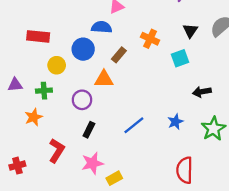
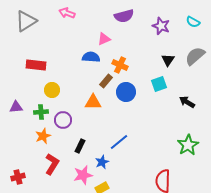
orange cross: (150, 39) -> (120, 65), moved
blue circle: (83, 49) -> (126, 92), moved
black arrow: (202, 92) -> (187, 102), moved, turned 42
purple circle: (82, 100) -> (63, 120), moved
orange star: (34, 117) -> (43, 136), moved
blue star: (175, 122) -> (102, 162), moved

